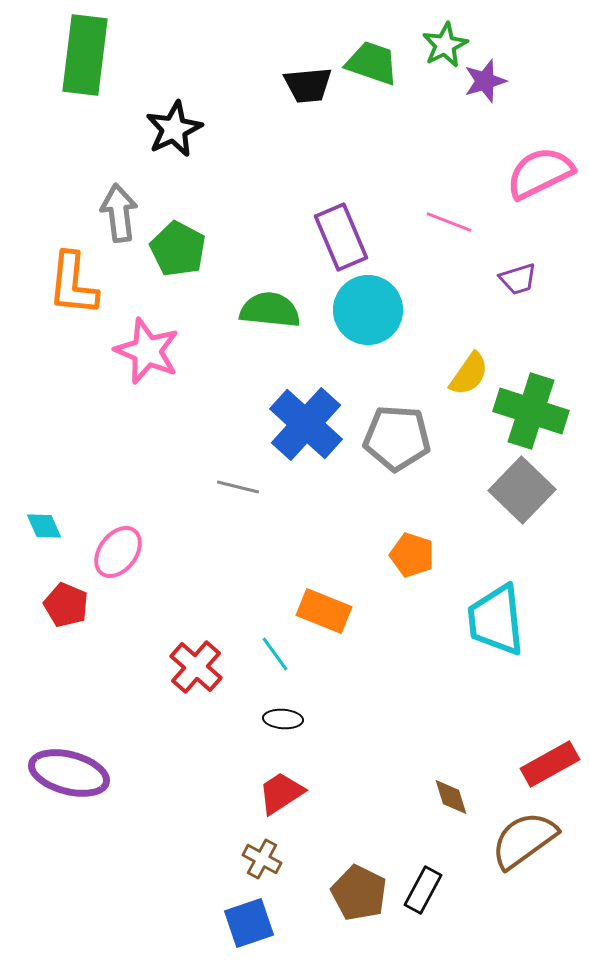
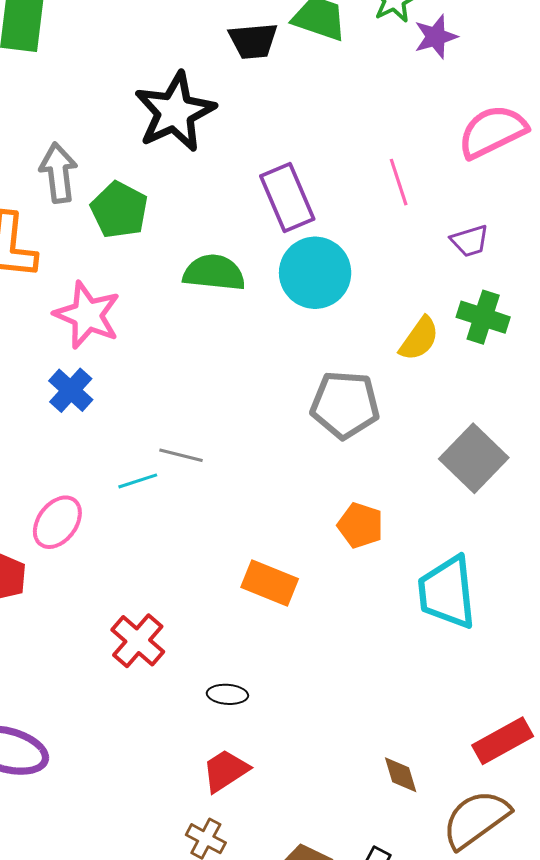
black star: (174, 129) -> (175, 112), moved, size x1.4
pink line: (449, 222) -> (399, 182), turned 51
green cross: (531, 411) -> (483, 317), moved, size x0.7
blue cross: (306, 424) -> (71, 390), moved, size x0.6
cyan line: (275, 654) -> (138, 481), moved, turned -72

